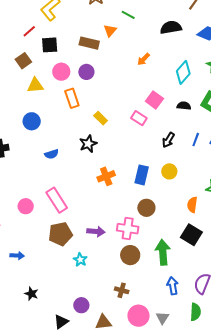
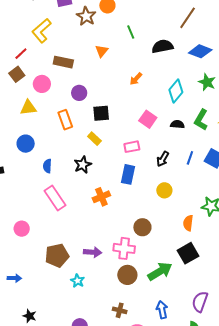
green line: (128, 15) -> (131, 32), moved, turned 40
brown rectangle: (89, 43) -> (63, 62), moved
black square: (50, 45) -> (101, 113), moved
brown square: (23, 61) -> (17, 74), moved
pink circle: (61, 72) -> (42, 84), moved
pink rectangle: (139, 118) -> (132, 147), moved, turned -42
blue semicircle: (52, 154) -> (47, 166), moved, turned 112
blue rectangle: (142, 175) -> (128, 174), moved
pink rectangle: (57, 200) -> (55, 198), moved
black square: (191, 235) -> (188, 253), turned 30
green arrow: (163, 252) -> (160, 271), turned 65
blue arrow: (173, 286) -> (162, 310), moved

